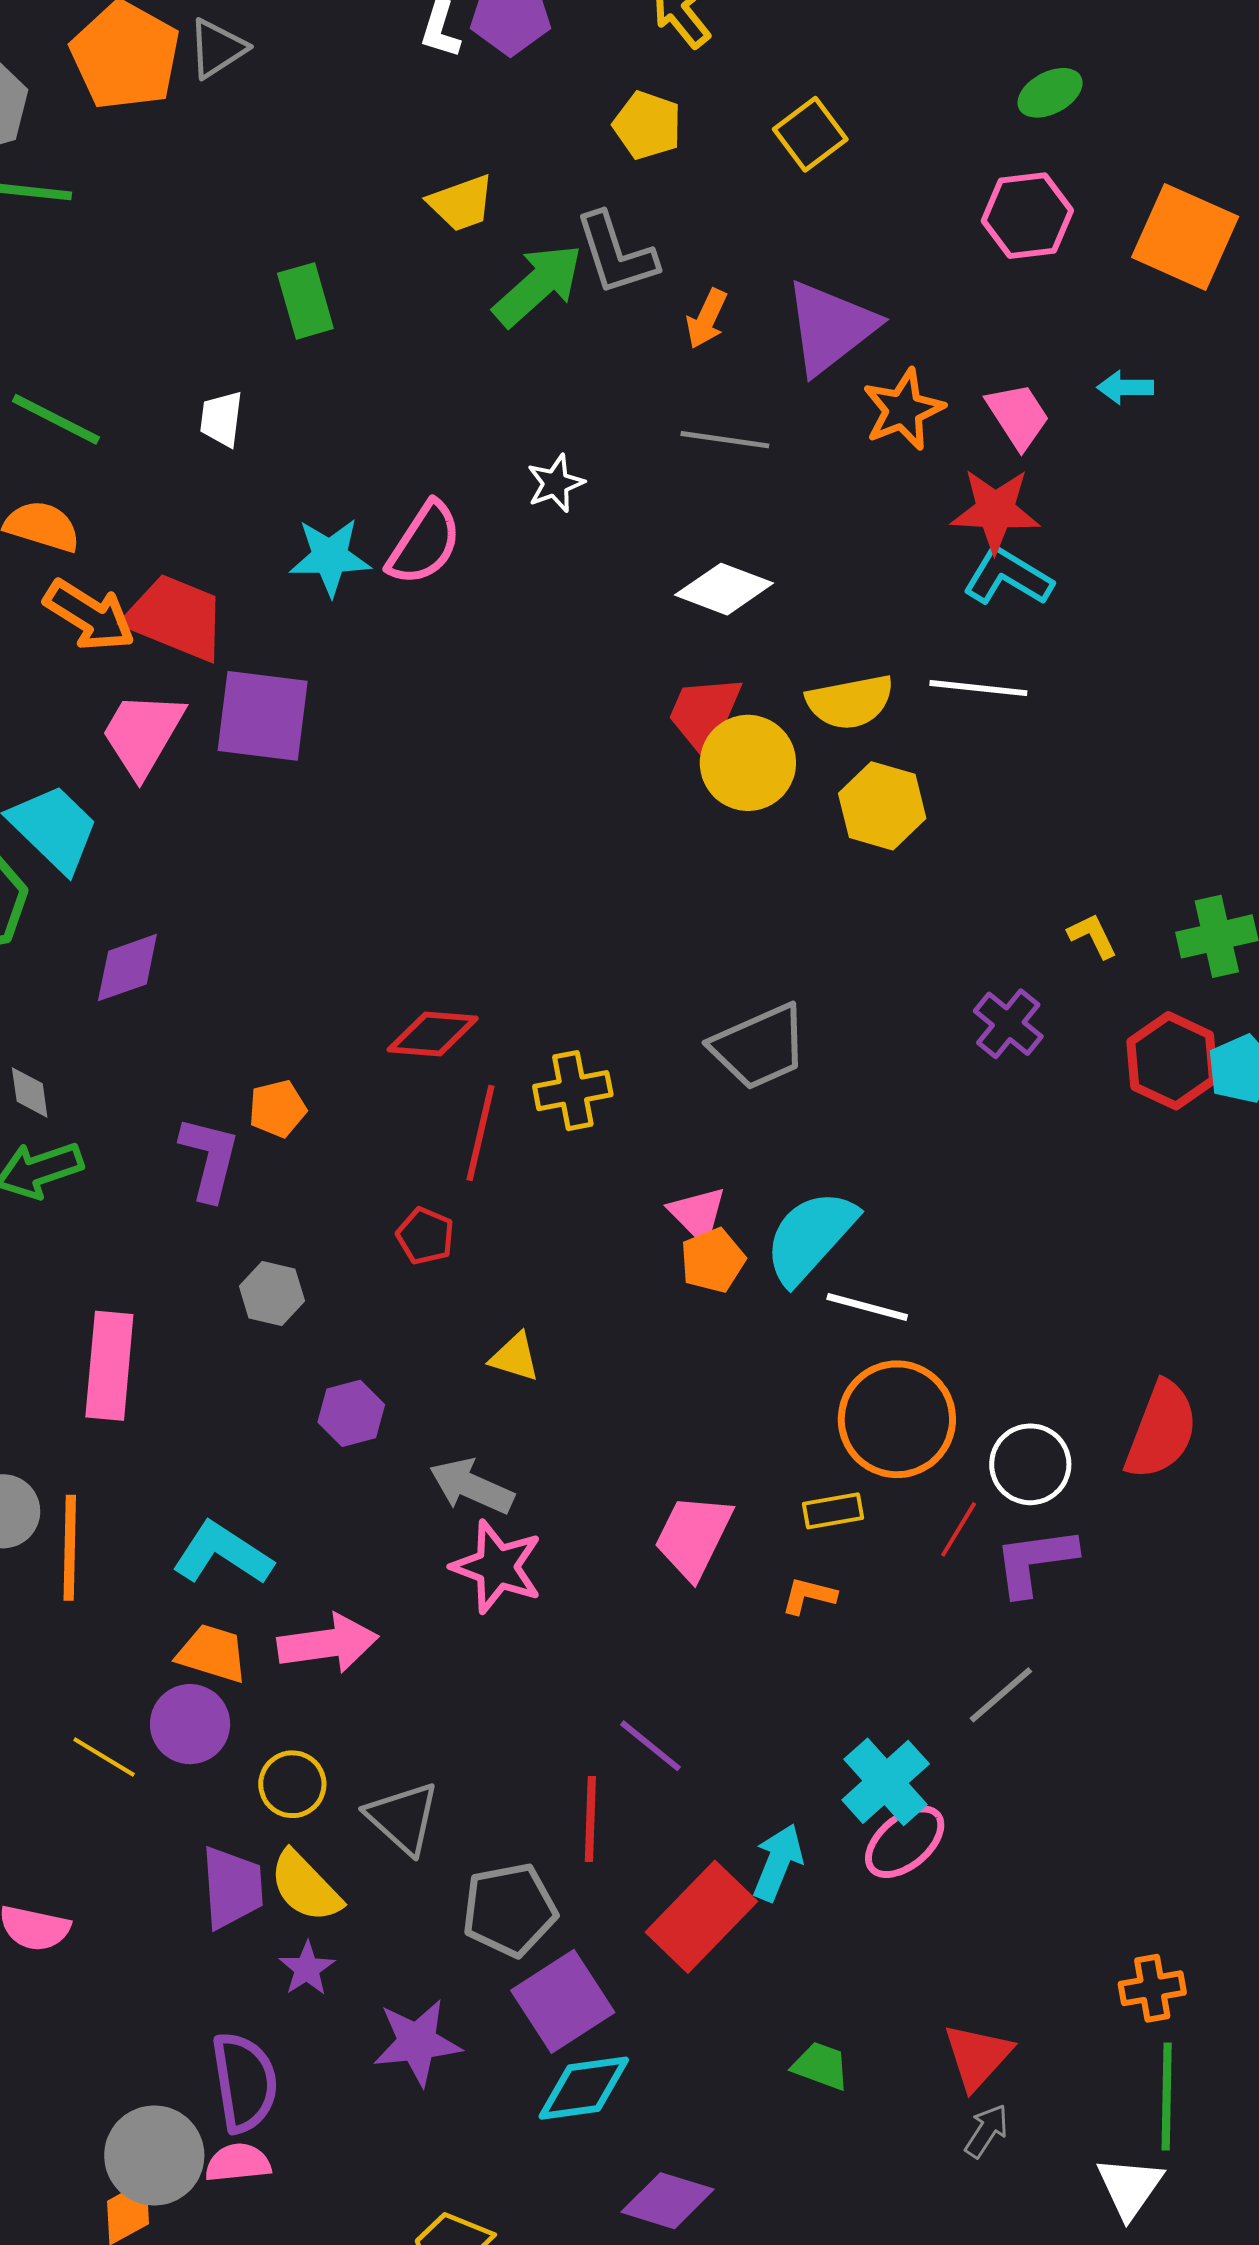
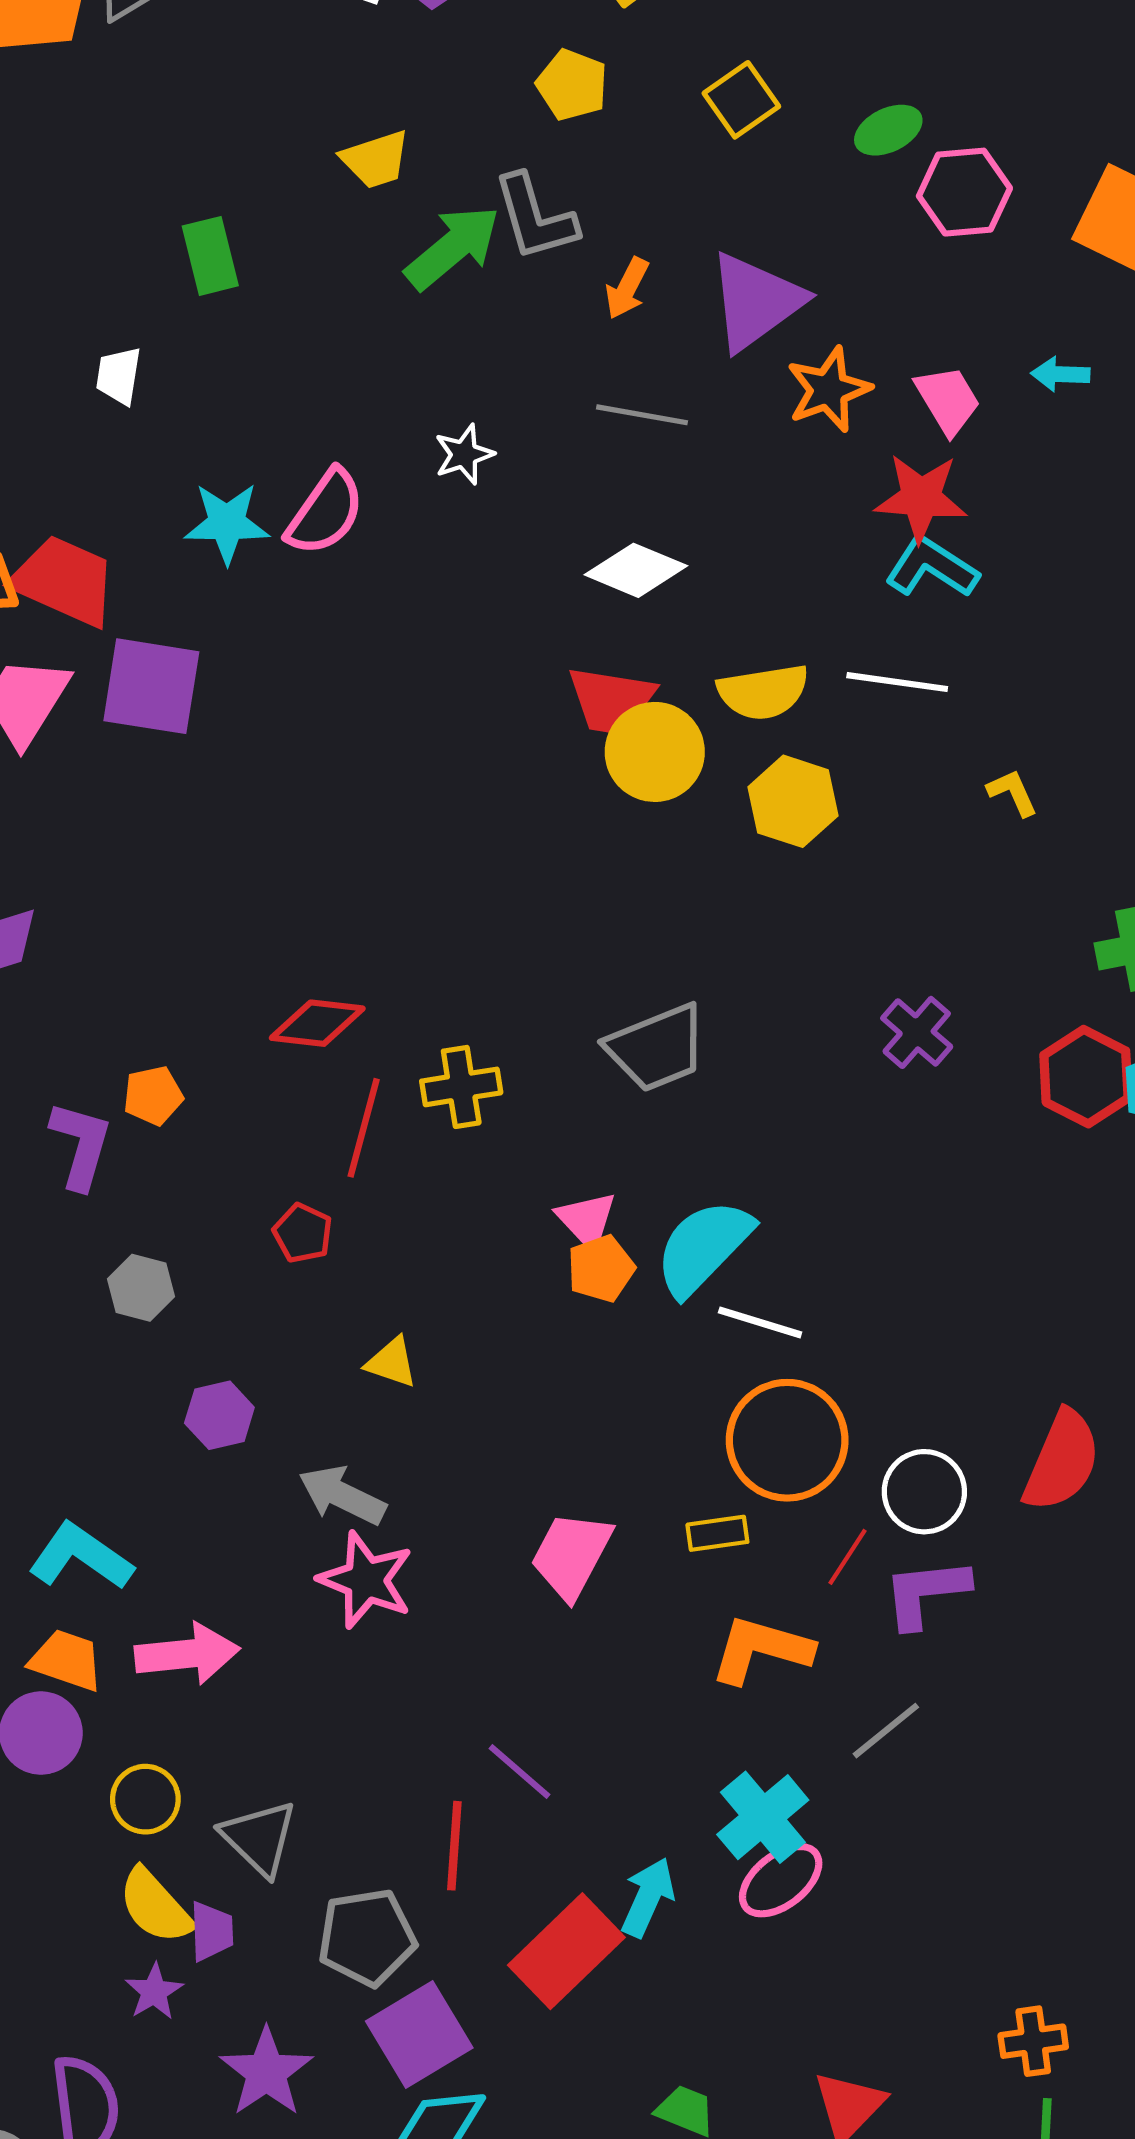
green ellipse: (1050, 93) -> (888, 130), moved
red trapezoid: (705, 715) -> (611, 700), turned -106
yellow L-shape: (1092, 936) -> (1013, 793), moved
orange L-shape: (809, 1596) -> (761, 1650), moved, size x1.8
purple trapezoid: (232, 1888) -> (211, 1931), moved, size x0.7
purple star: (417, 2042) -> (266, 2072), turned -30

